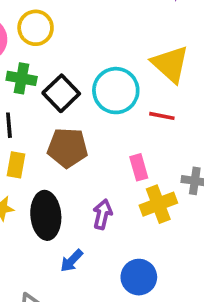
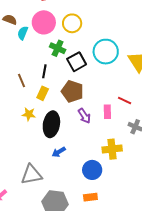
cyan circle: (116, 91) -> (106, 52), moved
red line: (162, 116) -> (125, 100), moved
yellow cross: (158, 204) -> (112, 149), moved
purple arrow: (102, 214) -> (84, 116), moved, turned 119

